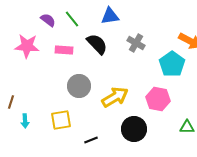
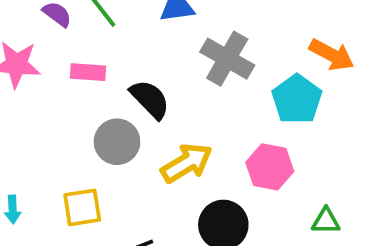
gray cross: (136, 43) -> (227, 59), size x1.5
black semicircle: (97, 44) -> (150, 99), moved

